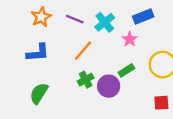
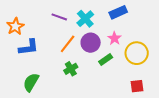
orange star: (41, 17) -> (15, 26), moved
pink star: (130, 39) -> (114, 38), moved
purple circle: (109, 86) -> (91, 43), moved

